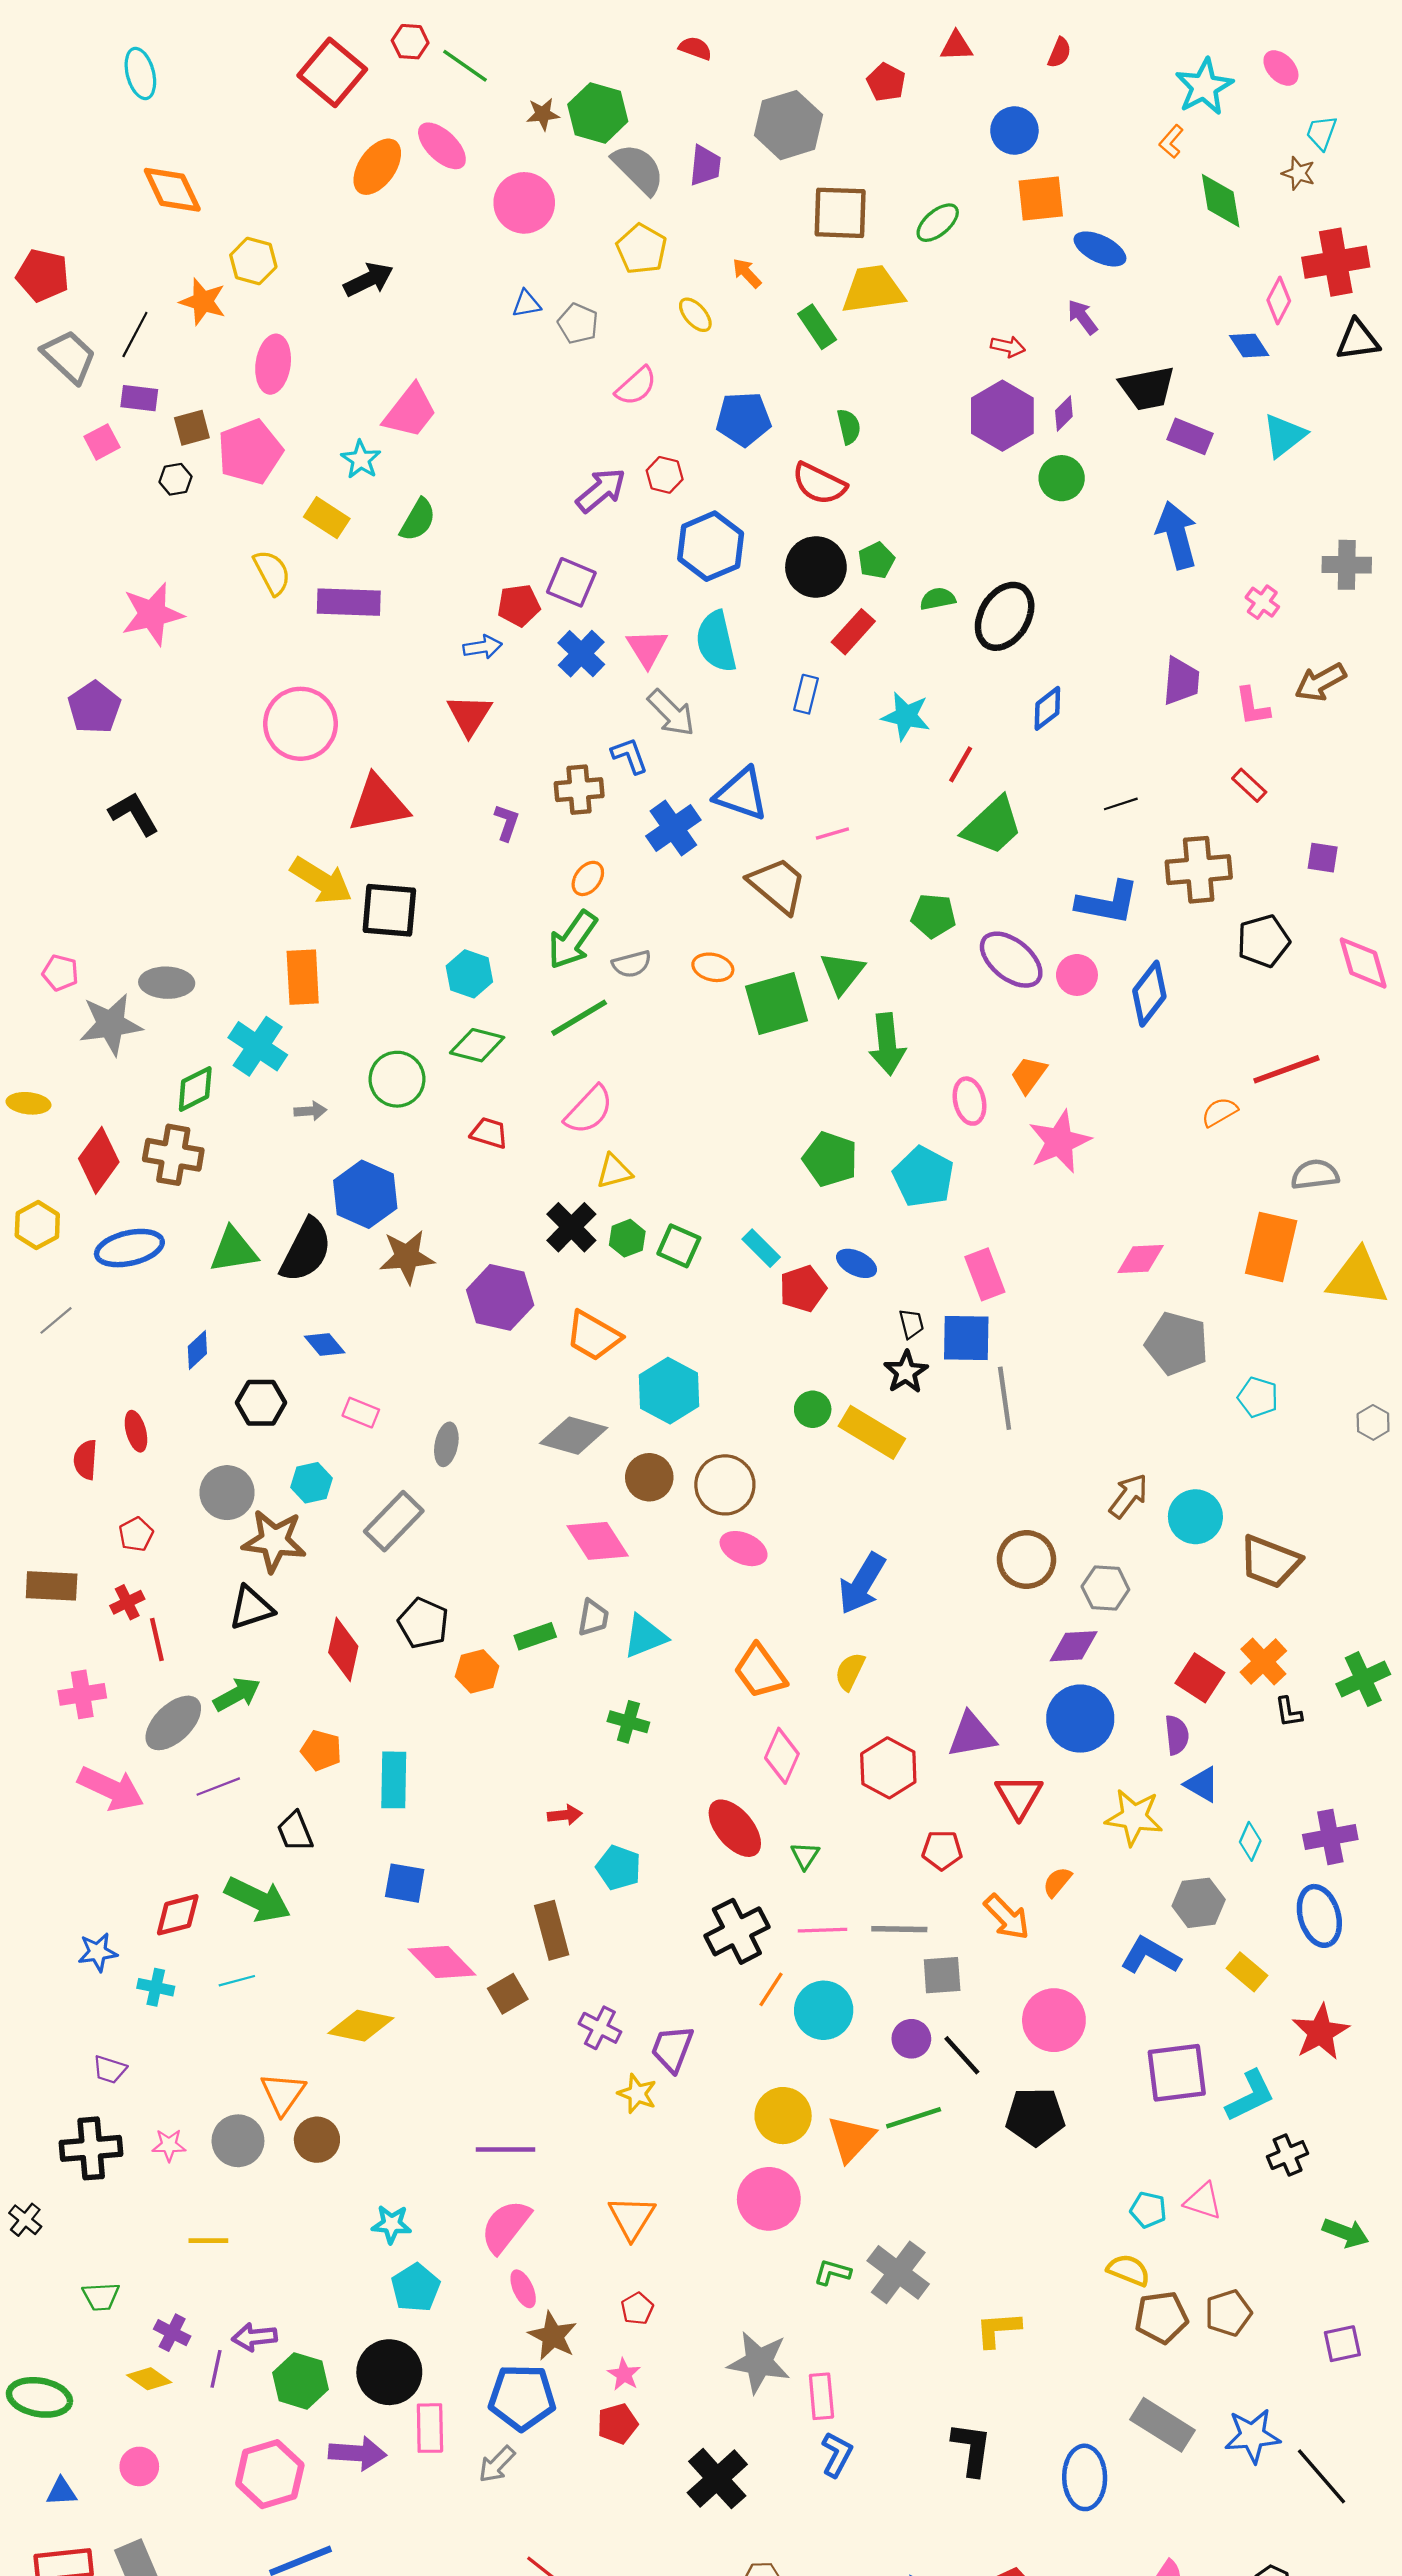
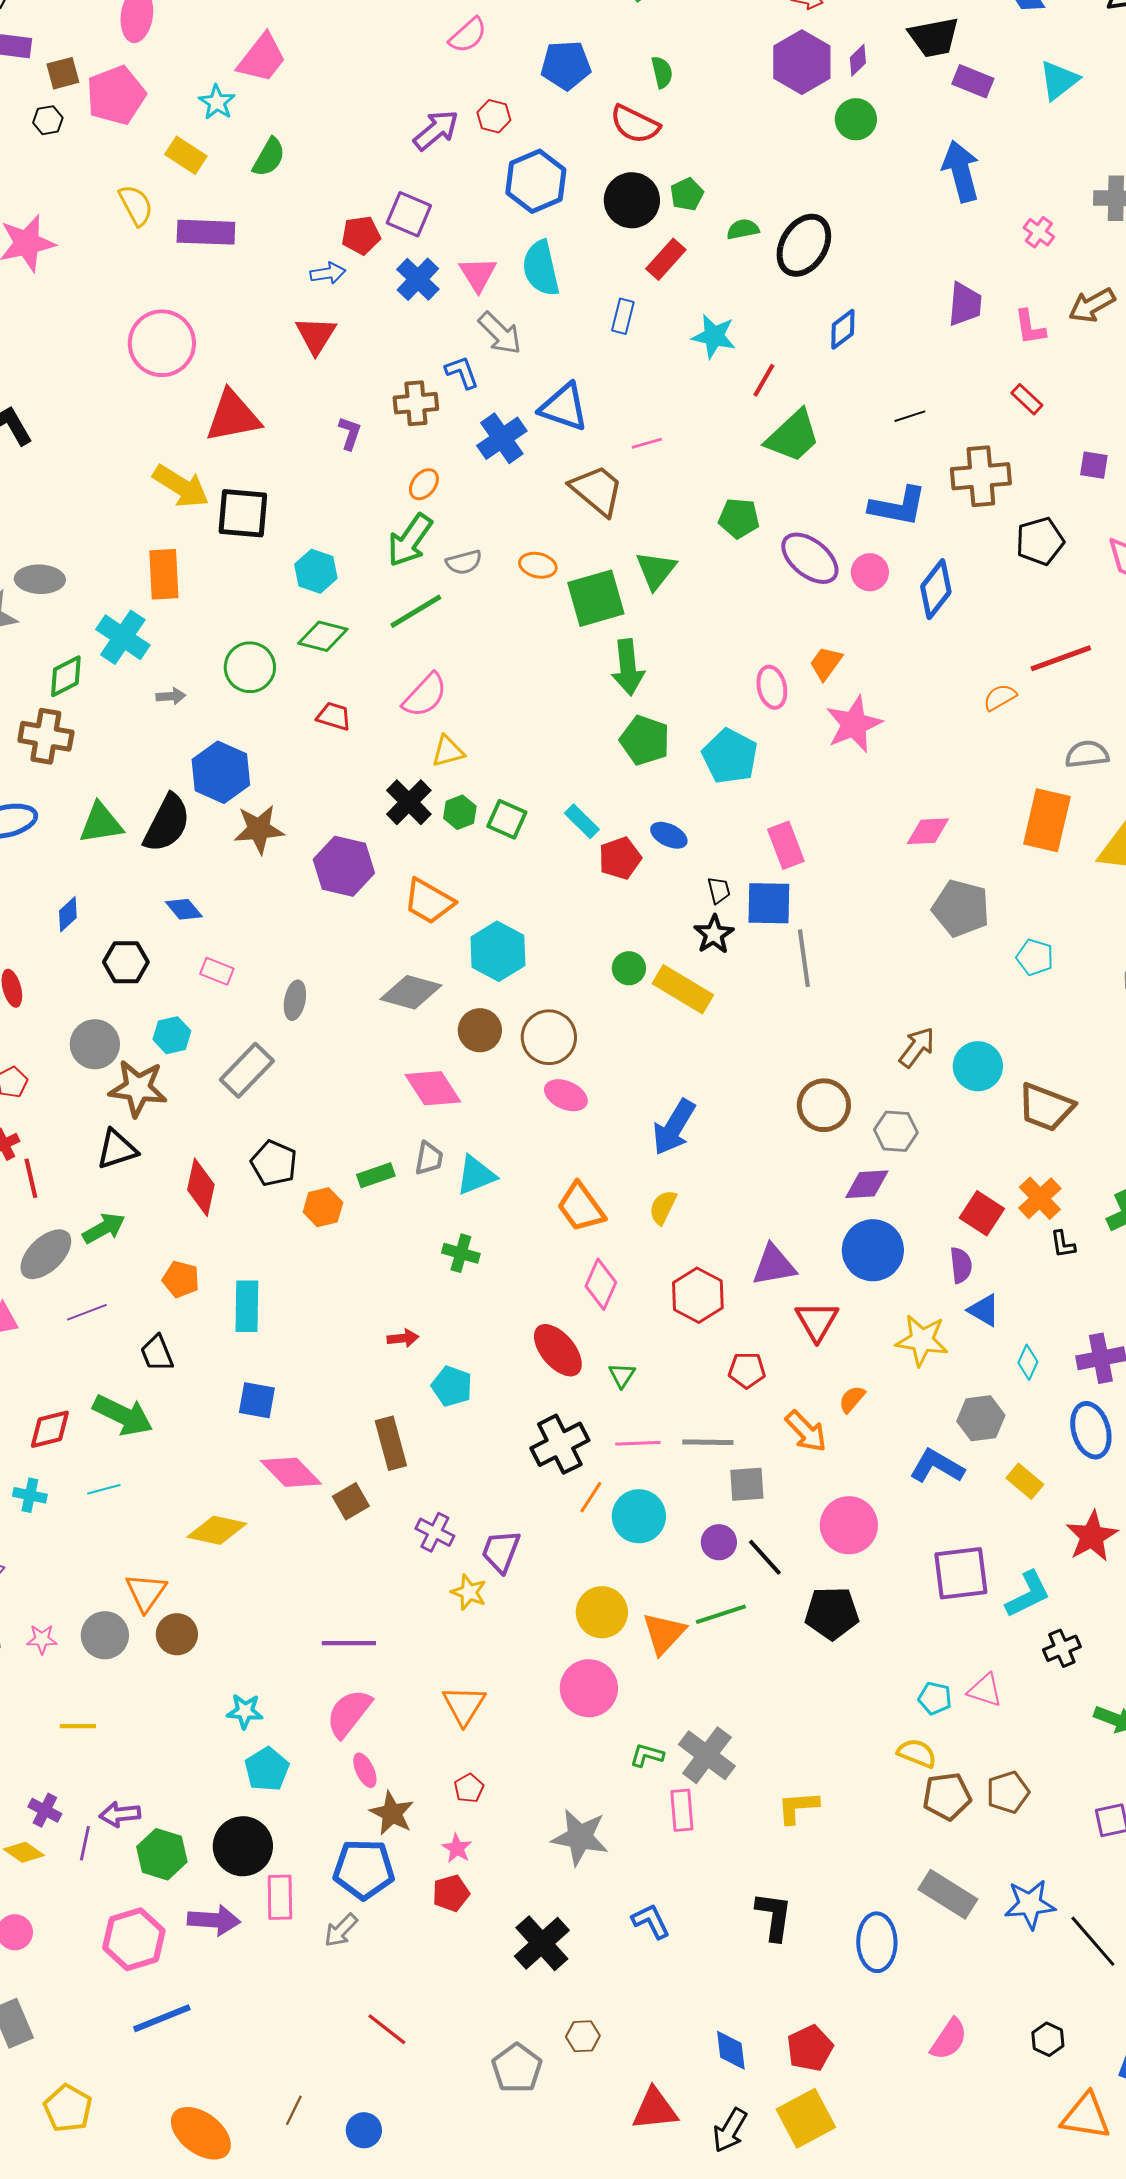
green arrow: (887, 1044) -> (628, 667), moved
pink rectangle: (821, 2396) -> (682, 1810), moved
blue L-shape: (837, 2454) -> (651, 1921), turned -54

